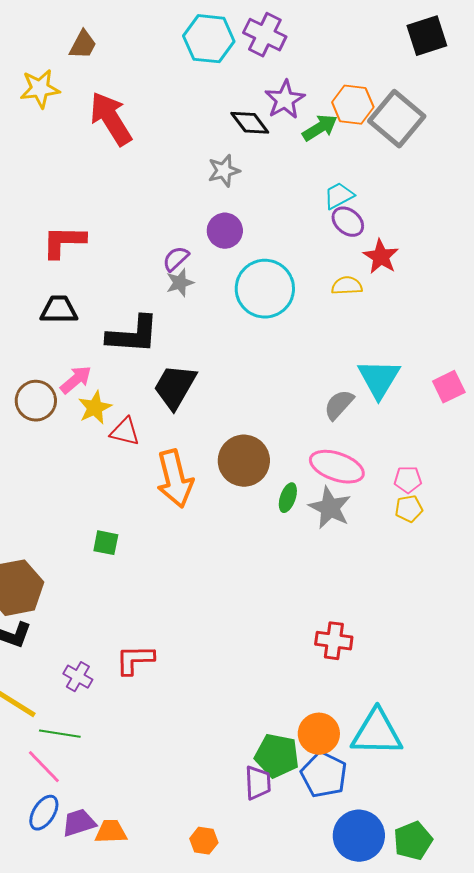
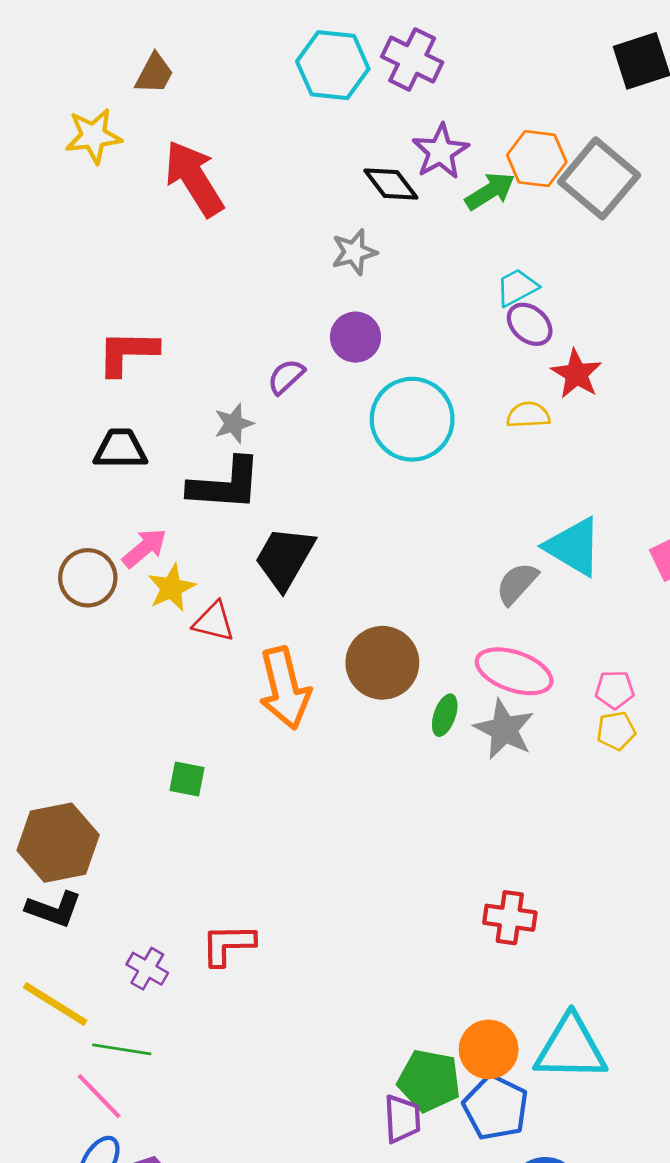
gray star: (180, 283) -> (234, 423), moved
cyan triangle: (379, 379) -> (574, 547), turned -30

